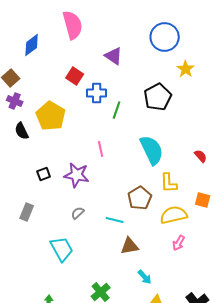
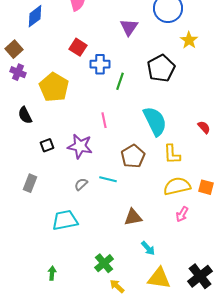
purple triangle: (114, 56) -> (129, 27), moved, turned 30
black semicircle: (22, 131) -> (25, 115), moved
brown pentagon: (140, 198) -> (133, 156), moved
orange square: (203, 200) -> (206, 187), moved
cyan line: (115, 220) -> (108, 179), moved
cyan trapezoid: (62, 249) -> (65, 220), turned -72

